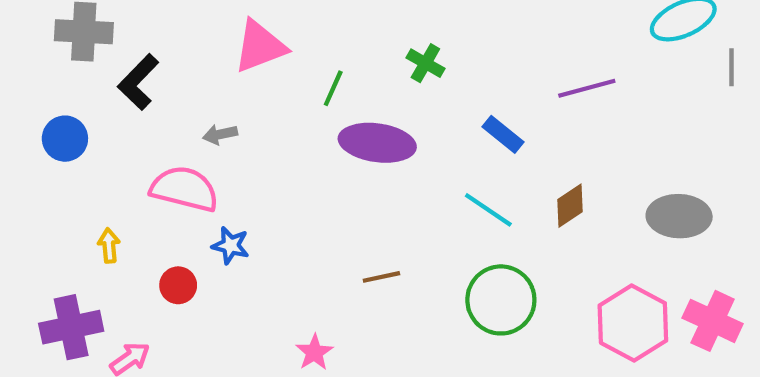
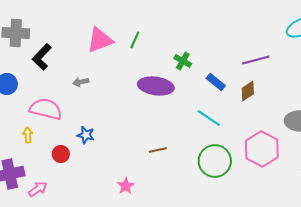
green cross: (425, 63) -> (183, 61), moved
green line: (333, 88) -> (135, 40), moved
pink semicircle: (184, 189) -> (46, 109), moved
brown diamond: (570, 206) -> (248, 91), moved
pink hexagon: (633, 323) -> (262, 149), moved

